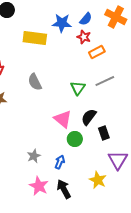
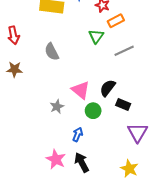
green triangle: (78, 88) -> (96, 36), moved
black rectangle: (104, 133) -> (123, 105), turned -48
gray star: (34, 156) -> (57, 107), moved
yellow star: (98, 180) -> (129, 169), moved

